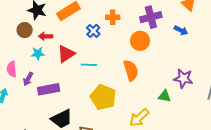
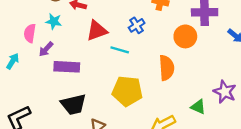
blue cross: (93, 31) -> (137, 25), moved
cyan star: (38, 53) -> (54, 21), moved
yellow pentagon: (103, 97) -> (127, 91), turned -30

